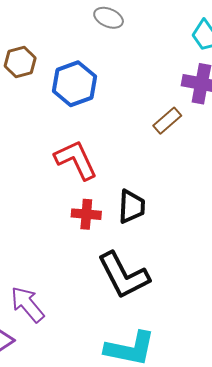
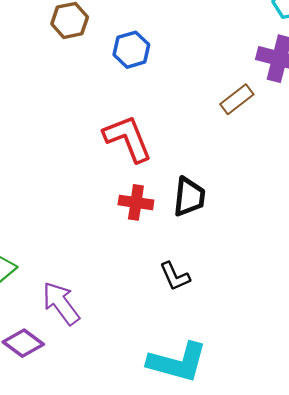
blue hexagon: (74, 84) -> (131, 50), size x0.7
black L-shape: (123, 275) -> (175, 276), size x0.5

